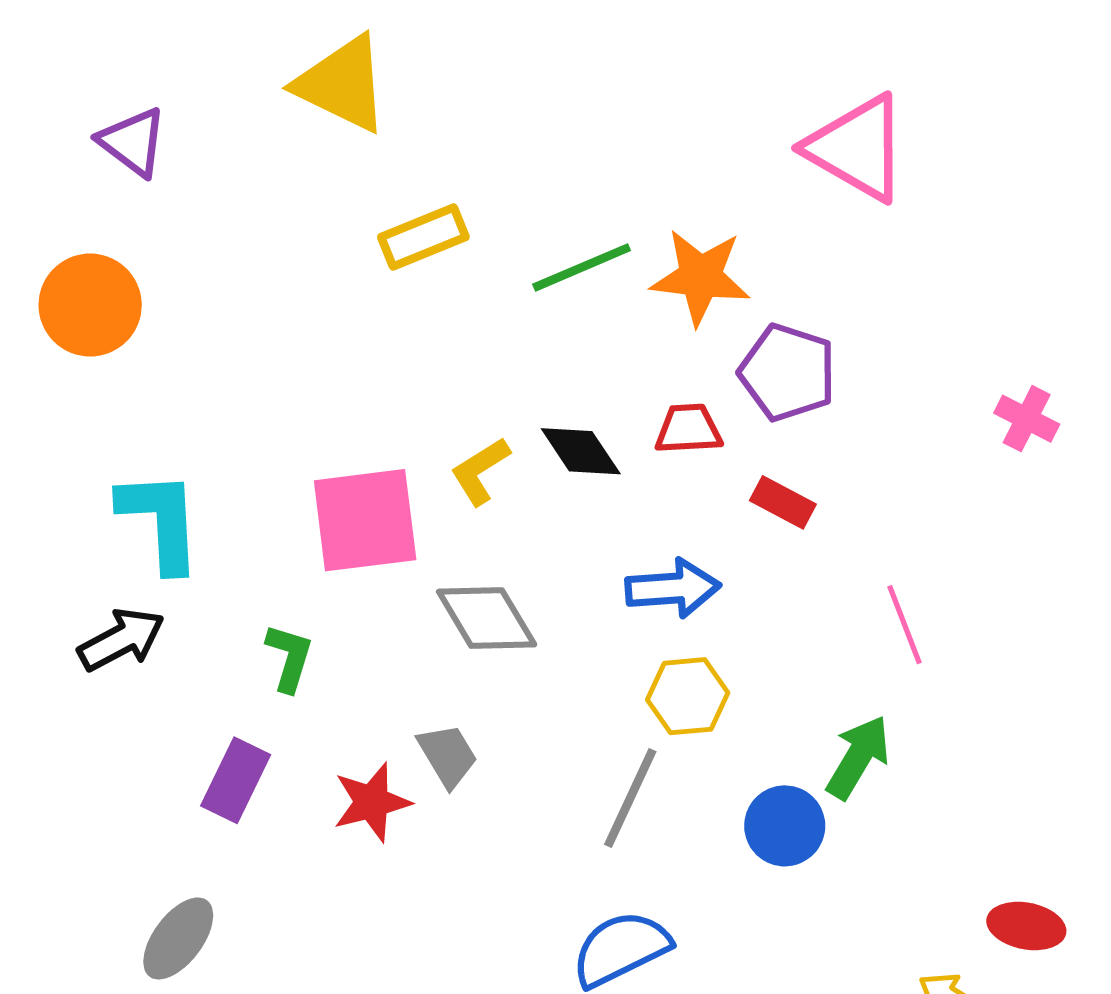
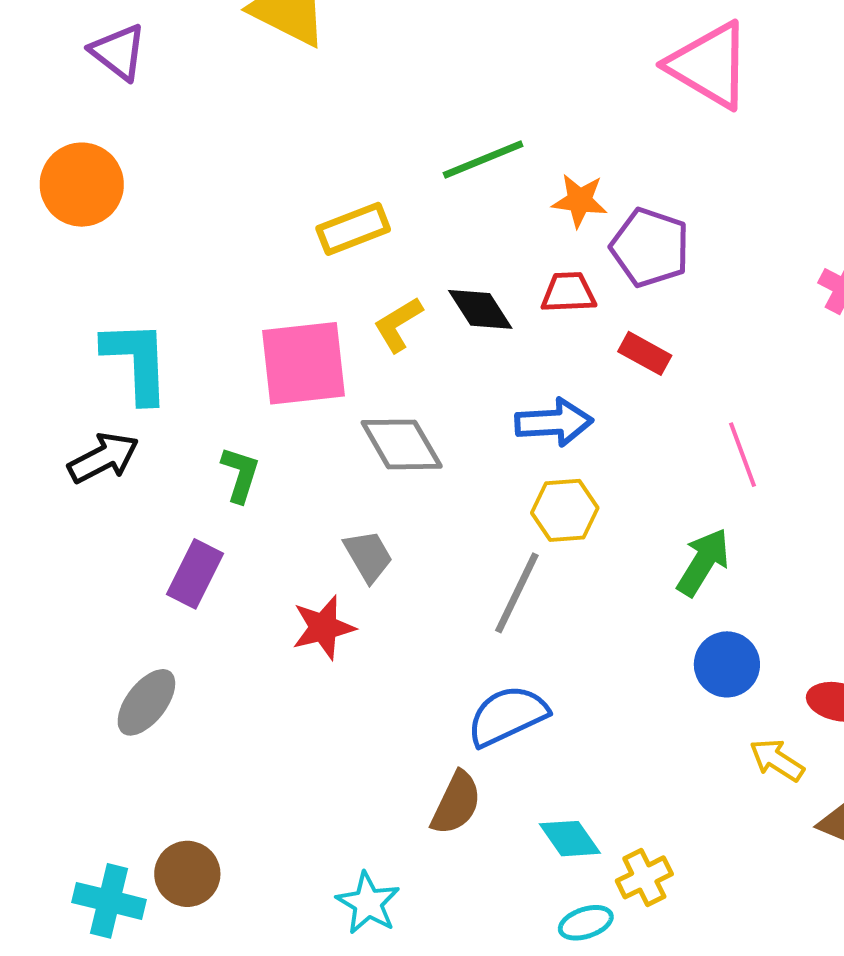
yellow rectangle: (423, 237) -> (353, 229), moved
orange star: (700, 277) -> (580, 201), moved, size x0.7
red star: (372, 802) -> (323, 628), moved
blue circle: (785, 826) -> (727, 664), moved

